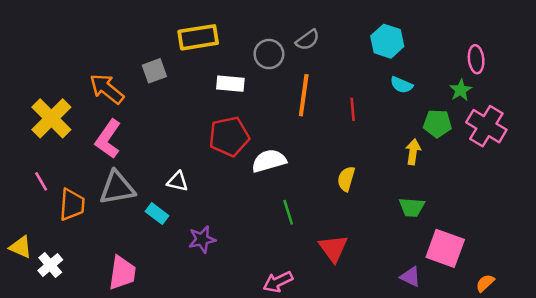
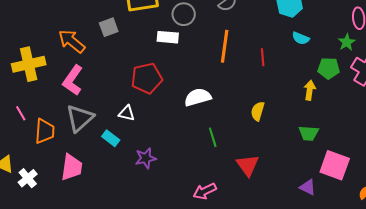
gray circle: (269, 54) -> (184, 14), moved
yellow cross: (51, 118) -> (29, 64), turned 32
red pentagon: (229, 136) -> (147, 78), moved
gray triangle: (117, 188) -> (80, 118), turned -32
pink trapezoid: (122, 273) -> (72, 167), moved

